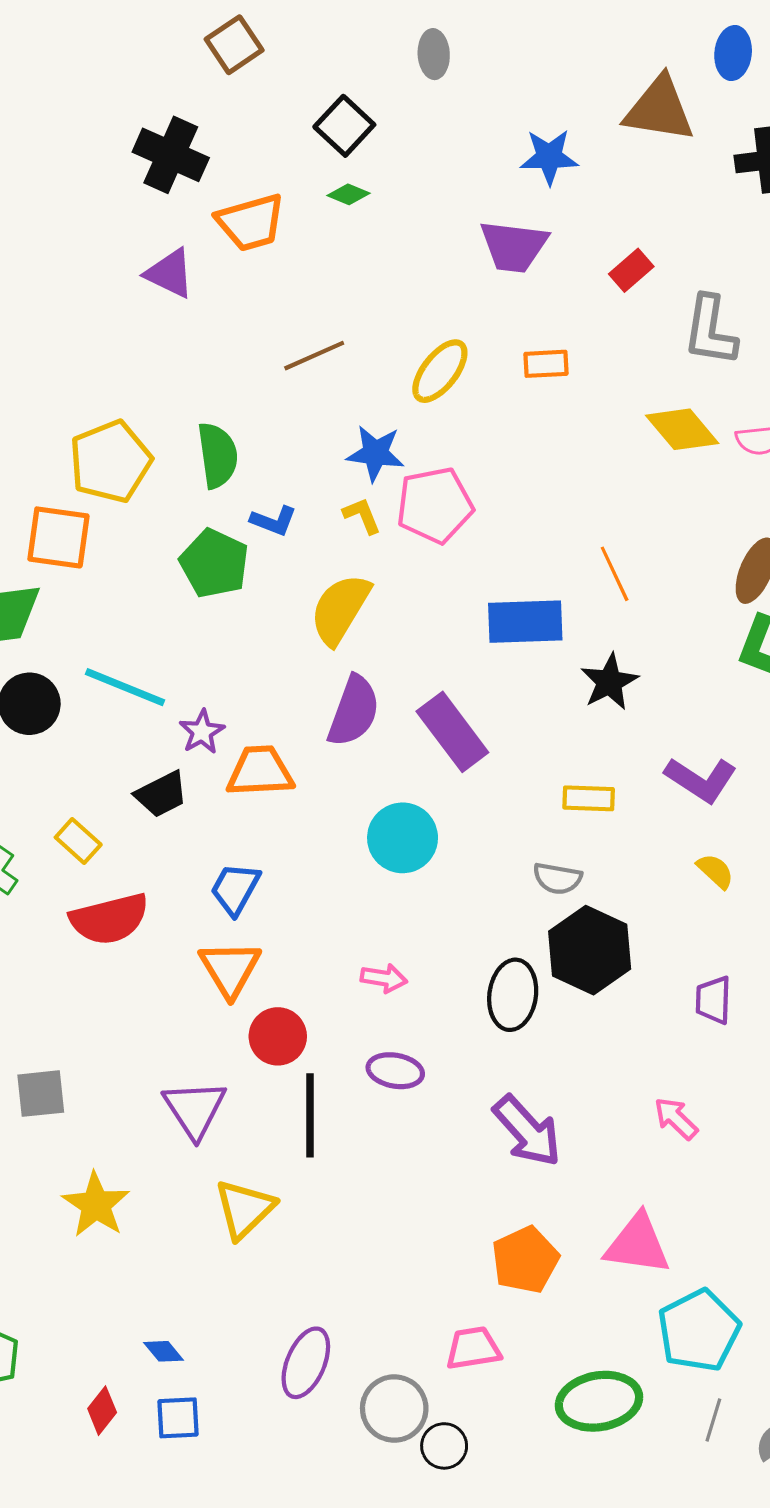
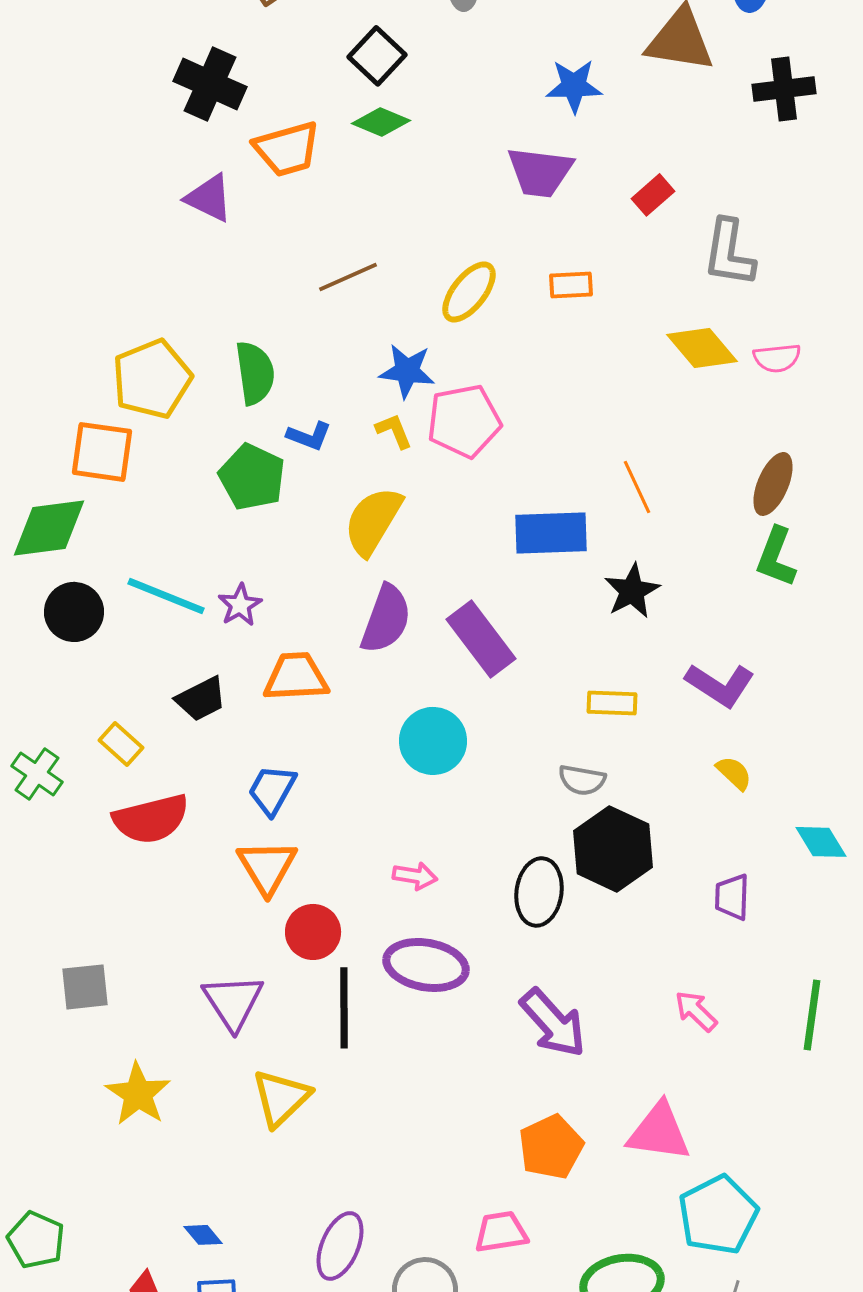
green diamond: (348, 194) -> (381, 122), size x1.4
purple star: (202, 732) -> (240, 605), moved
purple ellipse: (395, 1071) -> (426, 965), size x1.5

